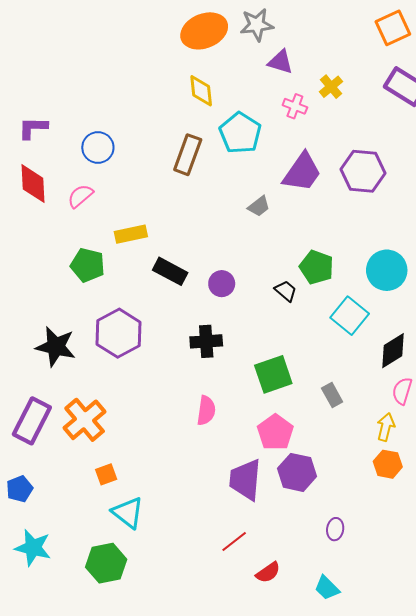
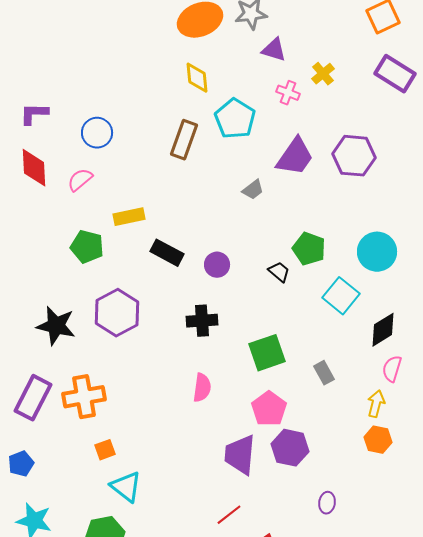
orange cross: (85, 420) -> (84, 397), turned 30

